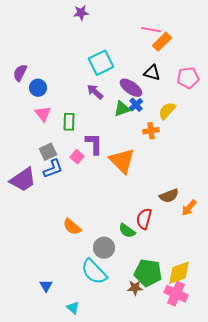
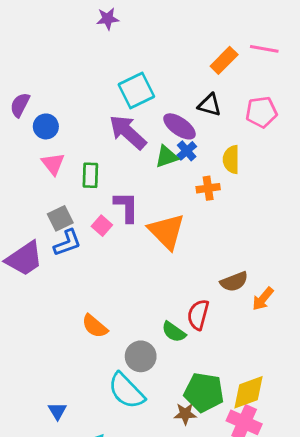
pink line: (151, 30) -> (264, 49), moved
purple arrow: (95, 92) -> (128, 132), size x1.6
yellow semicircle: (167, 111) -> (231, 159), turned -42

